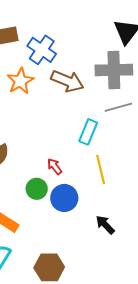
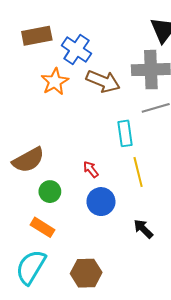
cyan rectangle: (88, 132) -> (125, 133), turned -30
green circle: (37, 189) -> (50, 192), moved

